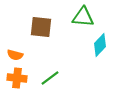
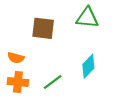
cyan diamond: (100, 45) -> (88, 66), moved

